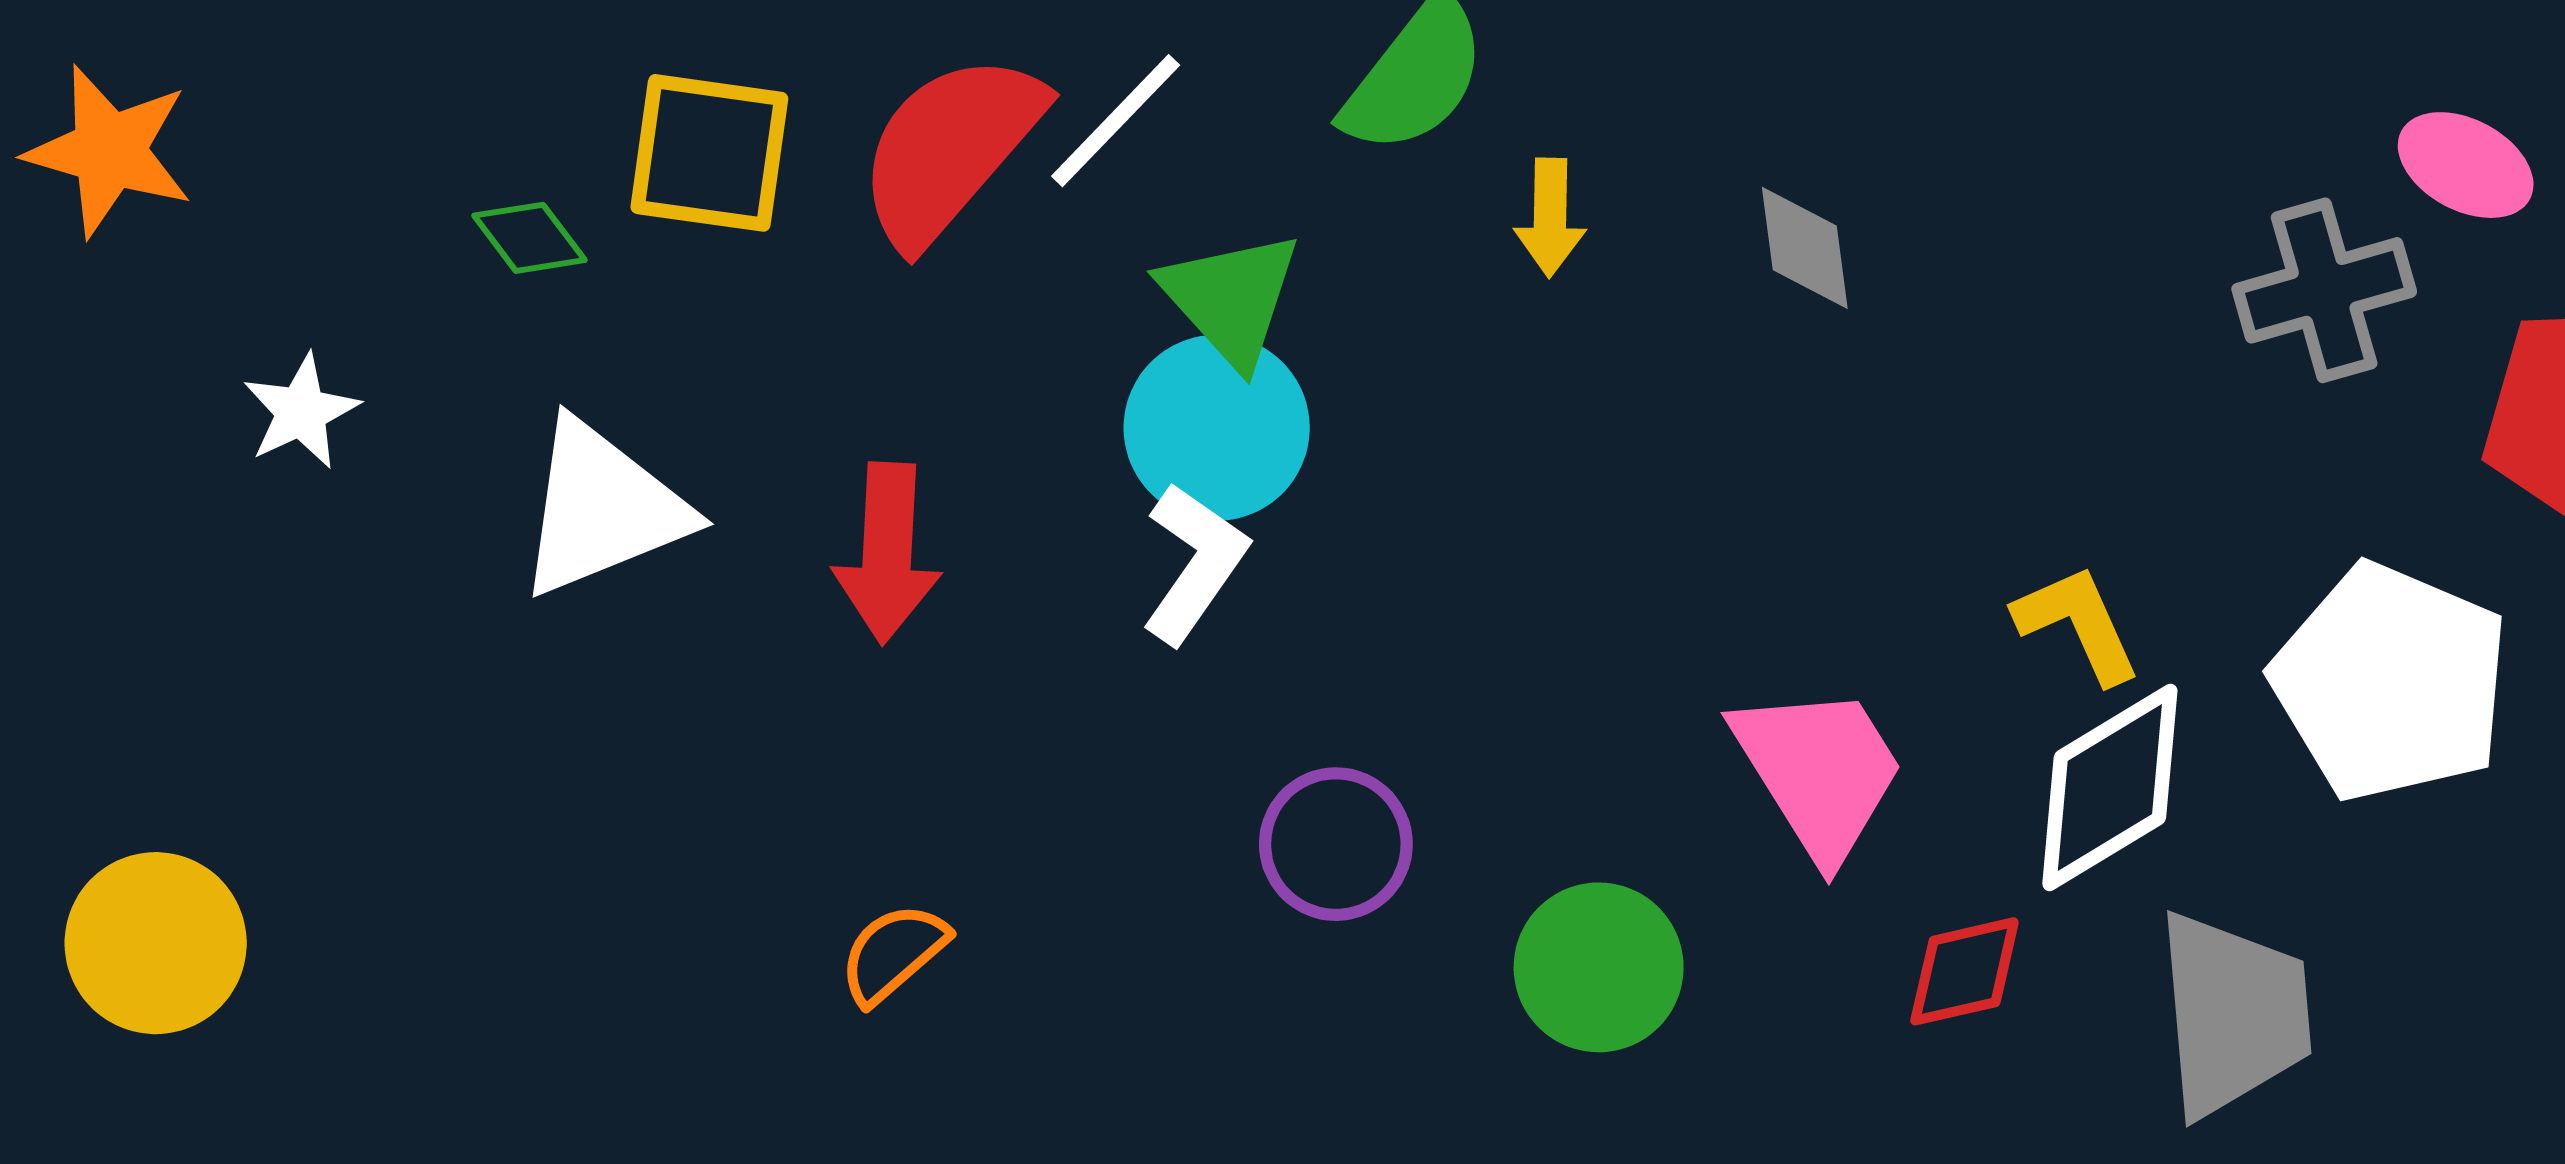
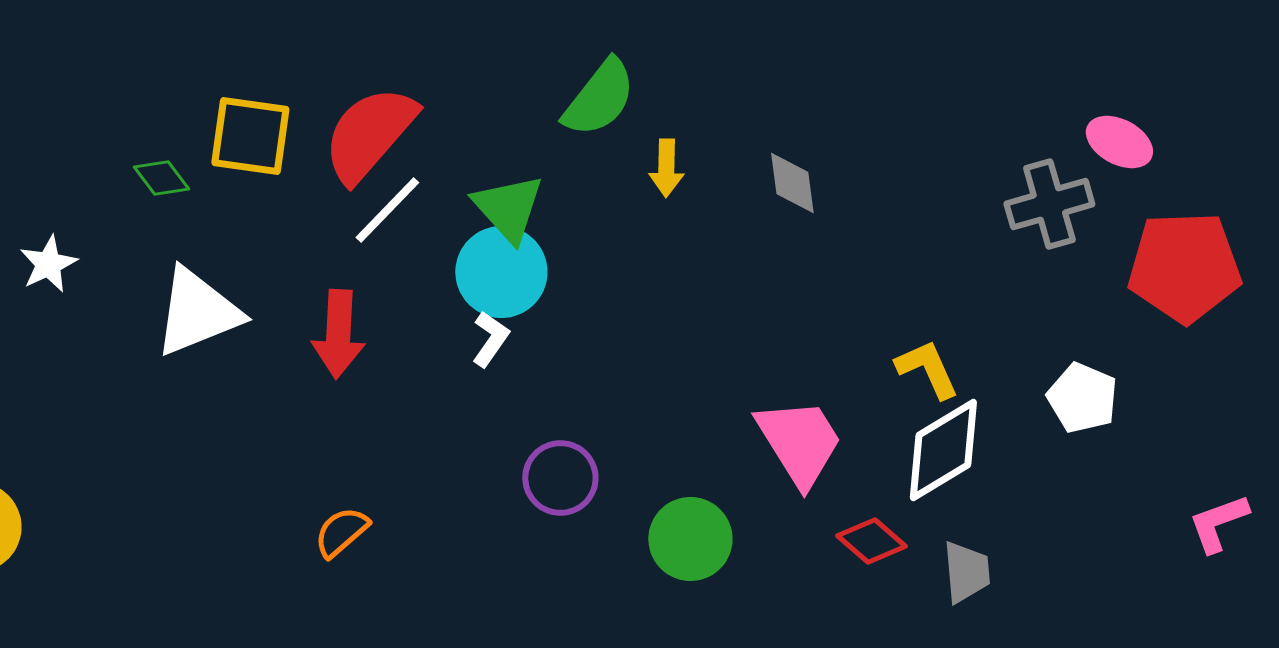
white line: (1116, 121) -> (387, 210), moved
white L-shape: (1194, 563) -> (490, 339), size x0.7
white pentagon: (2391, 682) -> (1082, 398), size x0.6
red diamond: (1964, 971) -> (871, 541), turned 54
gray trapezoid: (2233, 1014) -> (966, 572), moved, size x0.6

